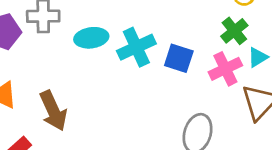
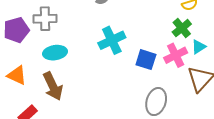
cyan ellipse: (91, 38) -> (55, 53), moved
blue square: (179, 58) -> (146, 60), moved

